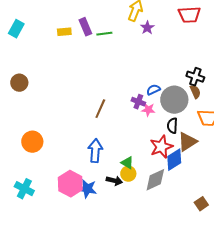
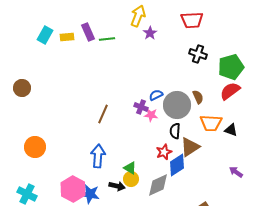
cyan rectangle: (16, 29) -> (45, 35), moved
black cross: (195, 77) -> (198, 54), moved
red star: (161, 147) -> (164, 152), size x0.7

